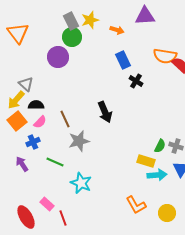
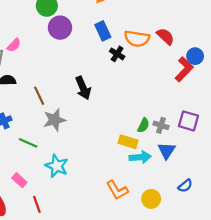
orange semicircle: (165, 56) -> (137, 39), moved
purple circle: (58, 57) -> (60, 28), moved
pink semicircle: (40, 122) -> (14, 45), moved
pink rectangle: (47, 204) -> (19, 180), moved

